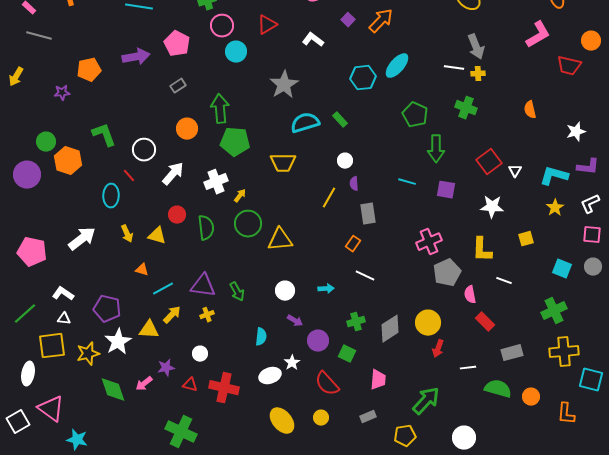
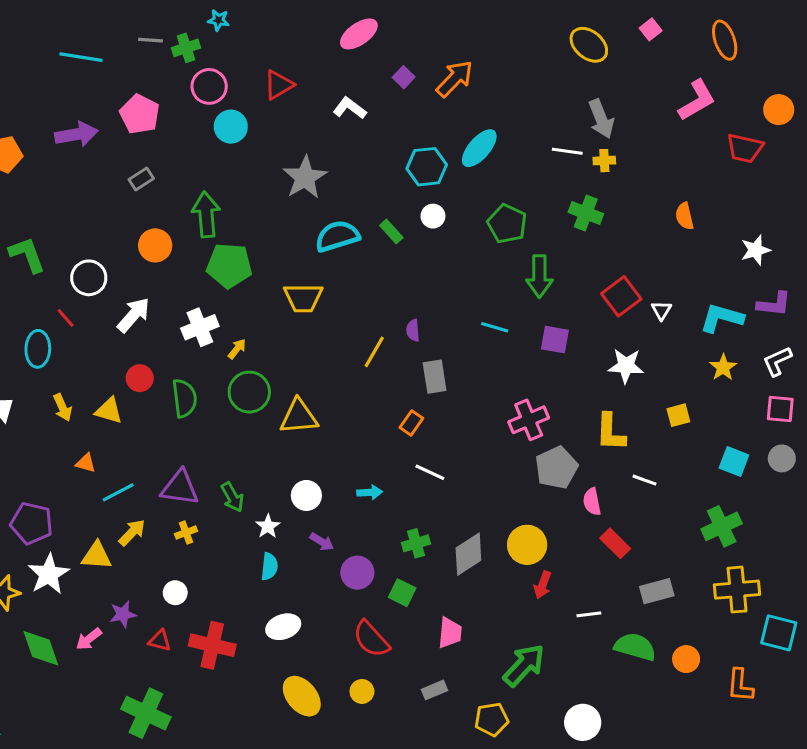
white circle: (345, 161) -> (433, 216), moved
white star: (292, 363) -> (268, 526), moved

